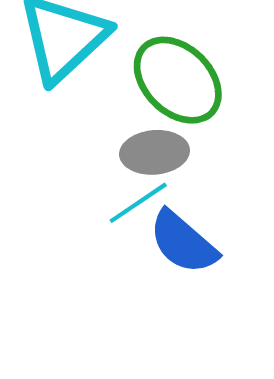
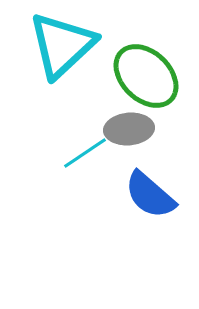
cyan line: (138, 203) -> (85, 153), moved

